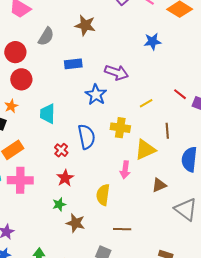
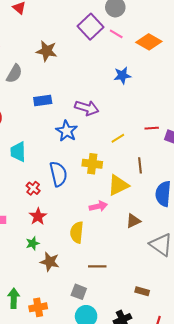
brown star: (85, 25) -> (47, 51), moved
red line: (180, 94) -> (152, 128), turned -40
pink arrow: (125, 170) -> (98, 206), turned -108

